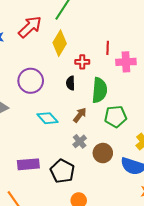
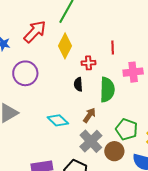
pink cross: (126, 62) -> (133, 72), moved
purple circle: (31, 81) -> (25, 73), moved
green pentagon: (116, 117) -> (127, 129), moved, turned 30
gray cross: (80, 141) -> (91, 141), size x1.6

